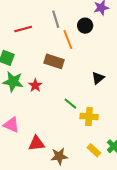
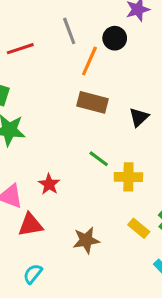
orange line: (68, 40) -> (89, 61), turned 48
brown rectangle: (54, 61) -> (92, 102), moved
red star: (35, 85) -> (49, 184), moved
red triangle: (36, 143) -> (30, 225), moved

